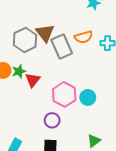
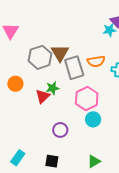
green star: (19, 71) -> (53, 88), moved
pink hexagon: (64, 94) -> (87, 98), moved
purple circle: (52, 120) -> (60, 130), moved

